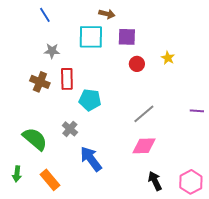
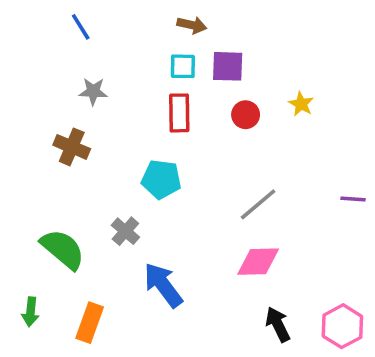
cyan square: (91, 37) -> (183, 66), moved, size x0.6
red rectangle: (67, 79) -> (179, 113), moved
orange rectangle: (50, 180) -> (90, 323), turned 60

